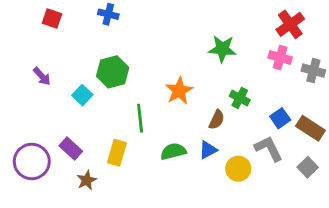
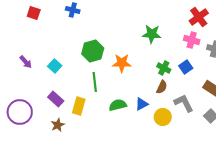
green hexagon: (113, 72) -> (93, 51), moved
purple arrow: (42, 76) -> (26, 62), moved
orange star: (179, 91) -> (122, 63), turned 30
blue square: (280, 118) -> (186, 67), moved
brown semicircle: (217, 120) -> (162, 87), moved
purple rectangle: (71, 149) -> (56, 99), moved

